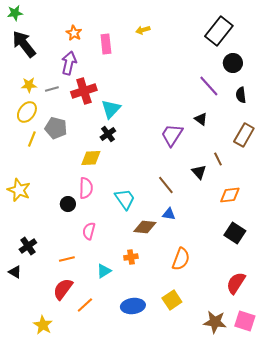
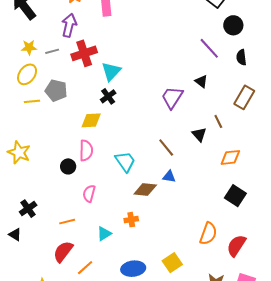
yellow line: (32, 139) -> (32, 101), turned 63
orange semicircle: (181, 259) -> (208, 234), moved

